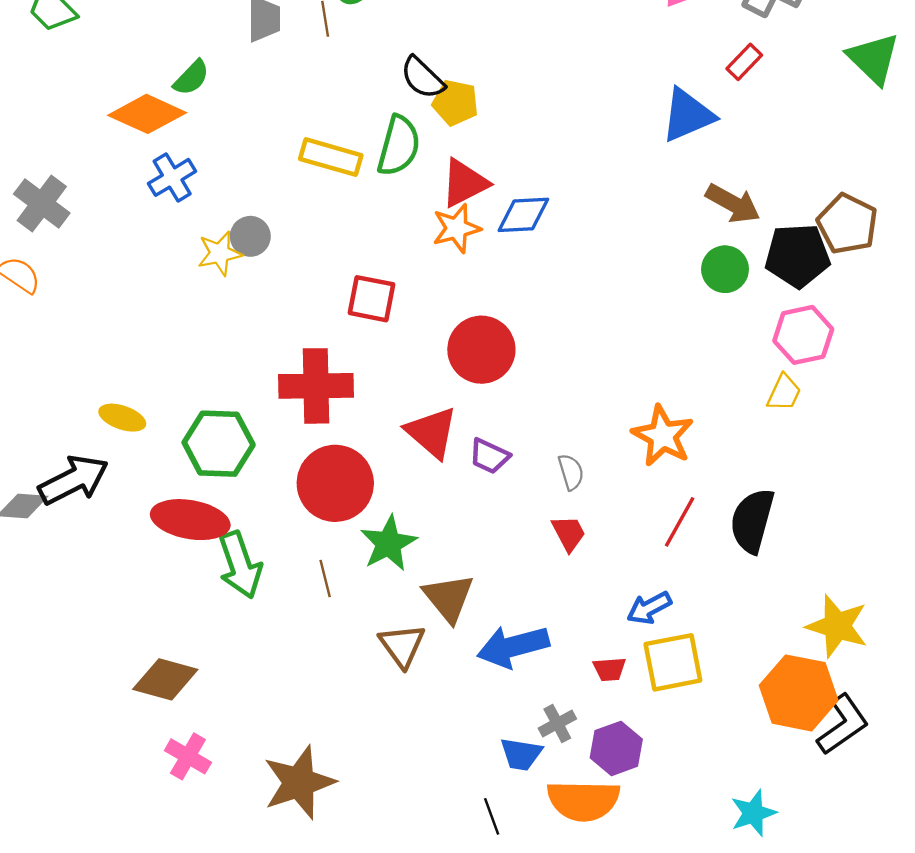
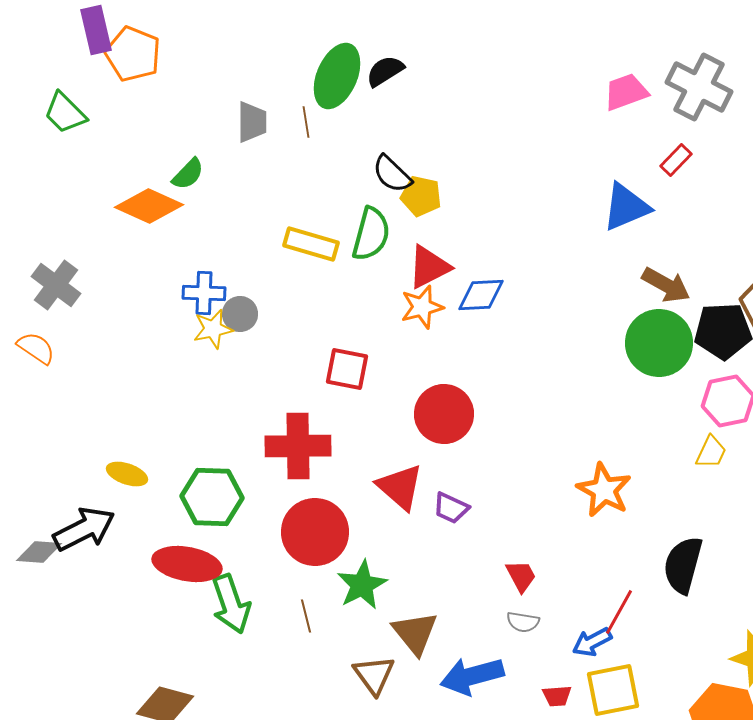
blue cross: (172, 177) -> (204, 293), moved, turned 33
green circle: (725, 269) -> (659, 343), size x1.6
gray semicircle: (571, 472) -> (523, 622), moved, turned 116
red line: (680, 522) -> (619, 612), moved

